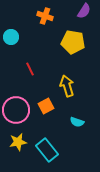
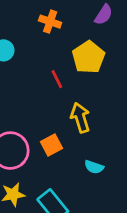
yellow pentagon: (73, 42) -> (88, 57), turned 30
red line: (30, 69) -> (57, 79), moved

